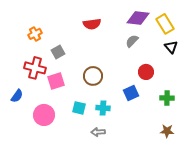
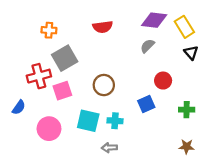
orange cross: (35, 34) -> (49, 30), moved, turned 32
gray square: (58, 52) -> (65, 58), size x1.6
red cross: (35, 68) -> (39, 76), turned -30
cyan square: (79, 108) -> (88, 121), size x1.5

